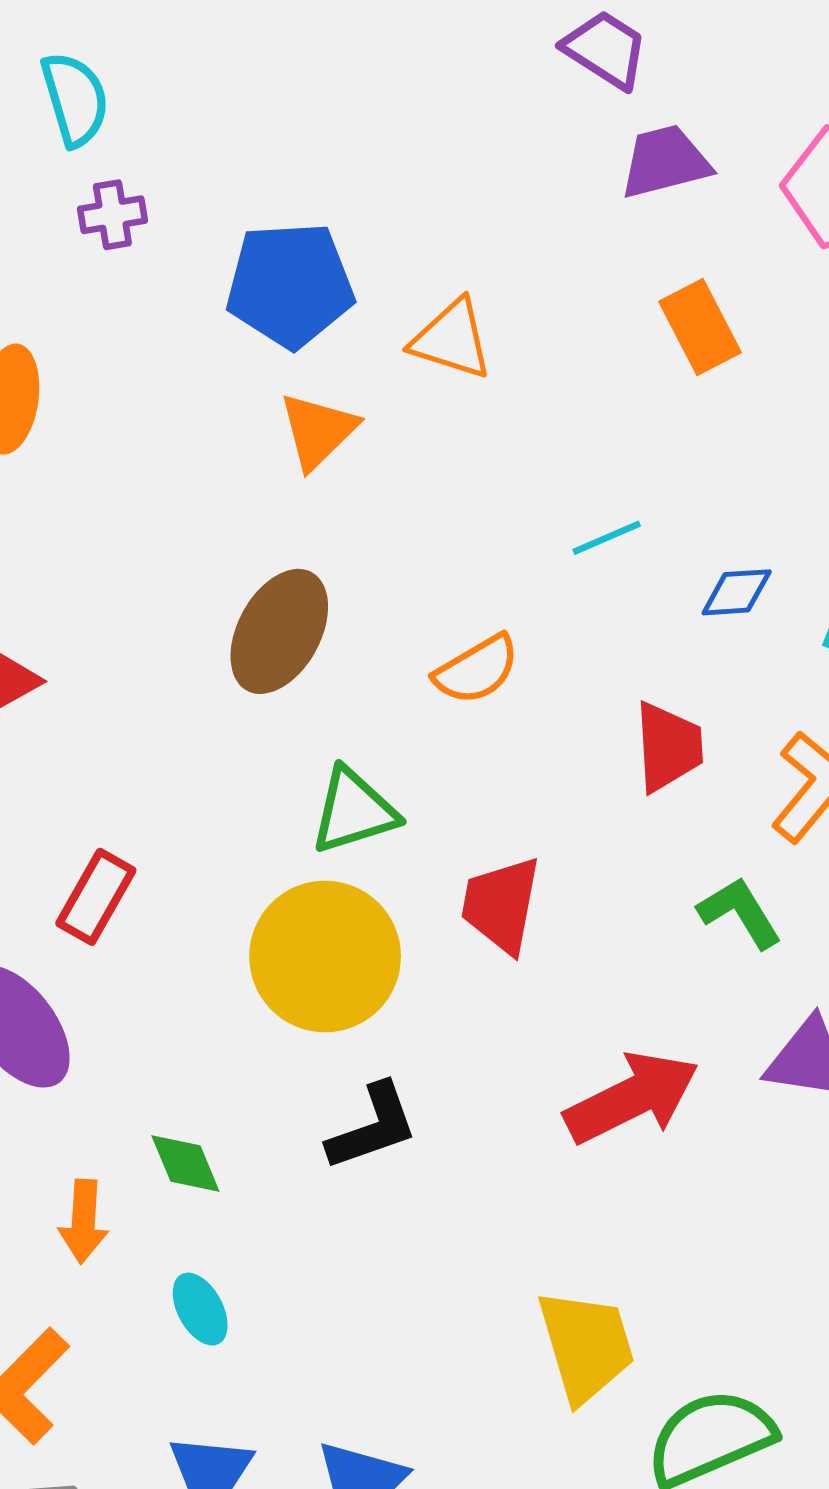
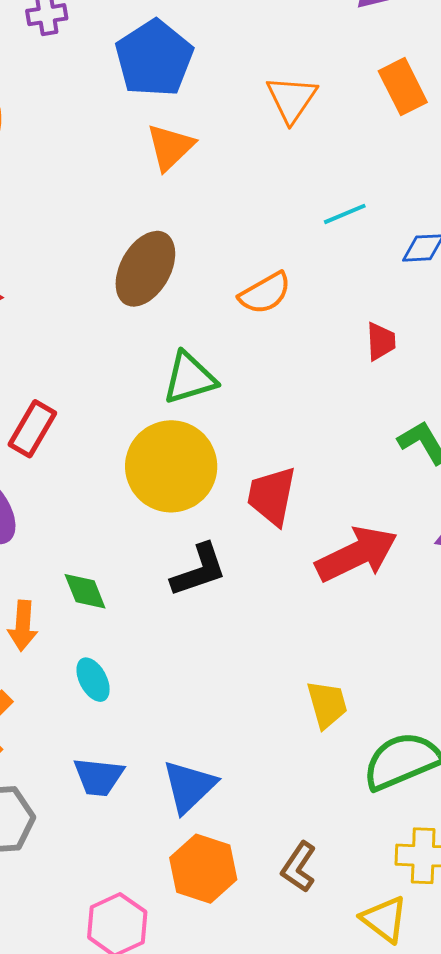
blue pentagon: (290, 285) -> (154, 58), turned -30
orange triangle: (452, 339) -> (291, 99), moved, turned 46
red trapezoid: (668, 747) -> (381, 341), size x0.7
red trapezoid: (501, 905) -> (272, 496), moved
yellow trapezoid: (586, 1346) -> (327, 704), size x0.7

